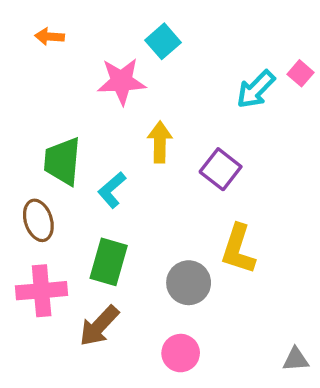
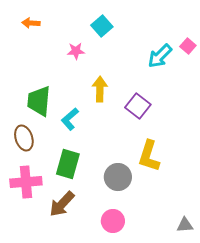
pink star: (121, 81) -> (76, 51), size x0.6

